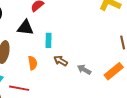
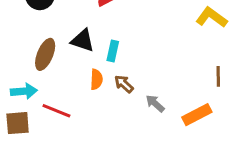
black triangle: (25, 28) -> (83, 40), moved
orange semicircle: (33, 63) -> (96, 79), moved

